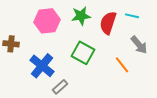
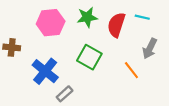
gray arrow: (139, 45) -> (150, 49), turned 66

